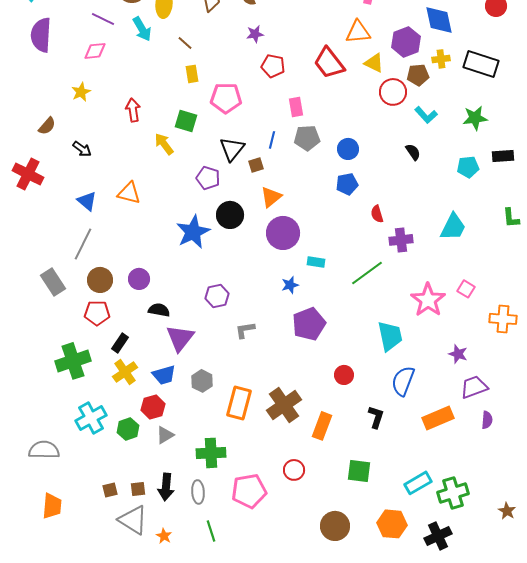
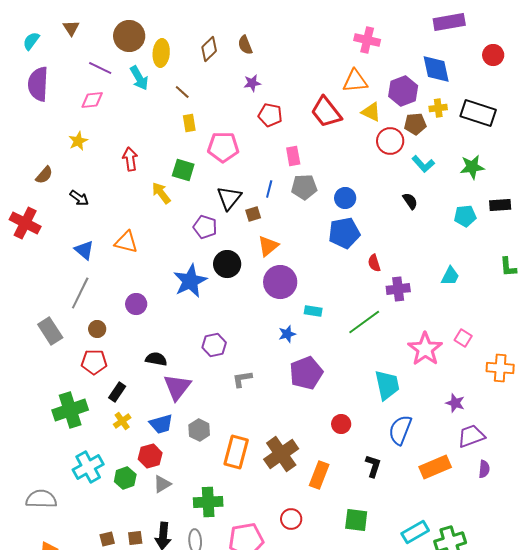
blue pentagon: (347, 184) -> (344, 233), size x1.4
cyan trapezoid: (453, 227) -> (450, 276), size x0.7
purple circle: (139, 279) -> (136, 304), moved
brown circle: (100, 280) -> (97, 329), size x0.7
yellow cross: (125, 372) -> (122, 421), size x0.7

